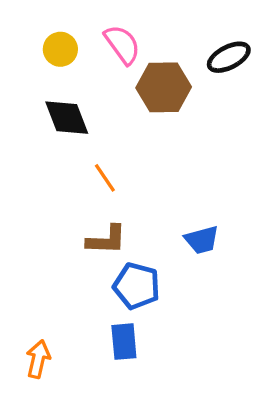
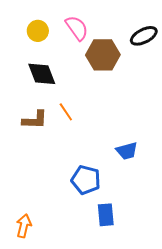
brown L-shape: (106, 240) -> (35, 120), moved
blue rectangle: (124, 342) -> (106, 215), moved

